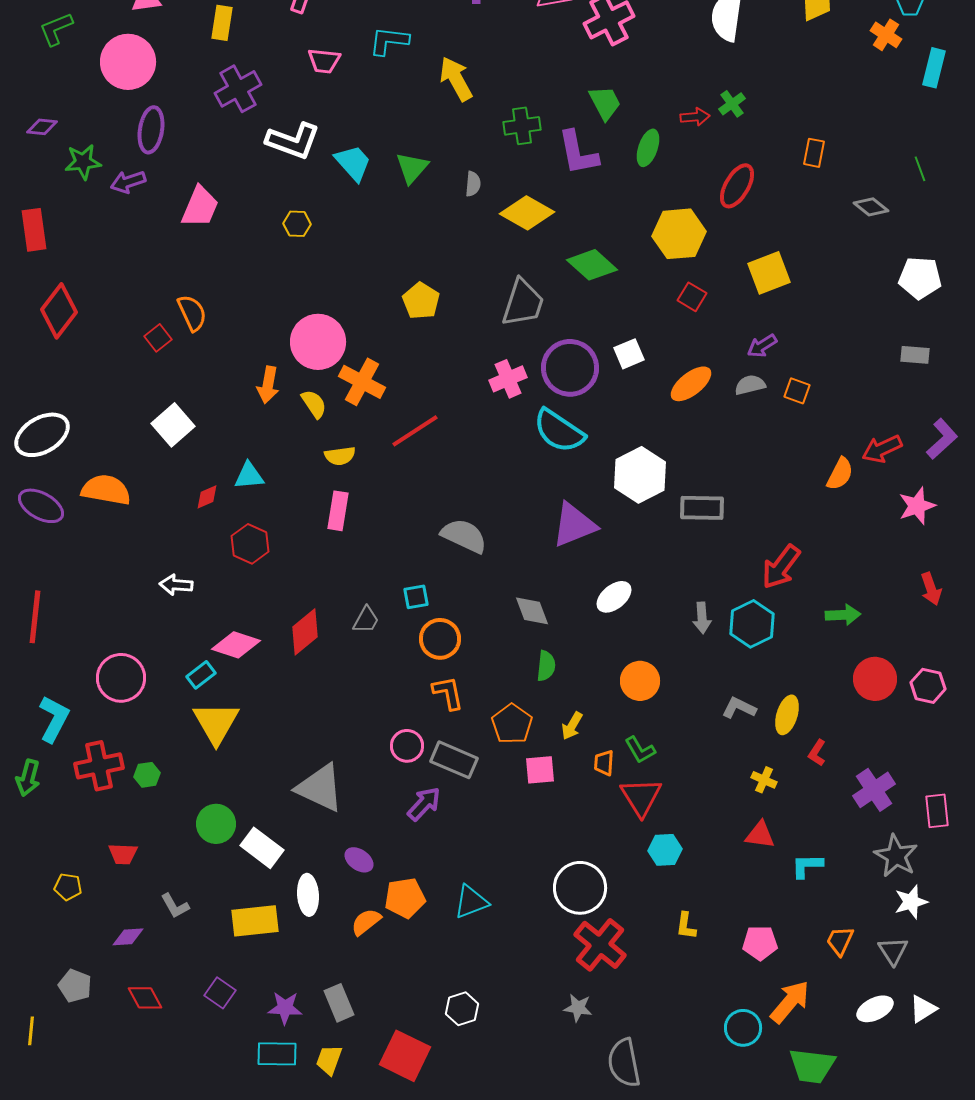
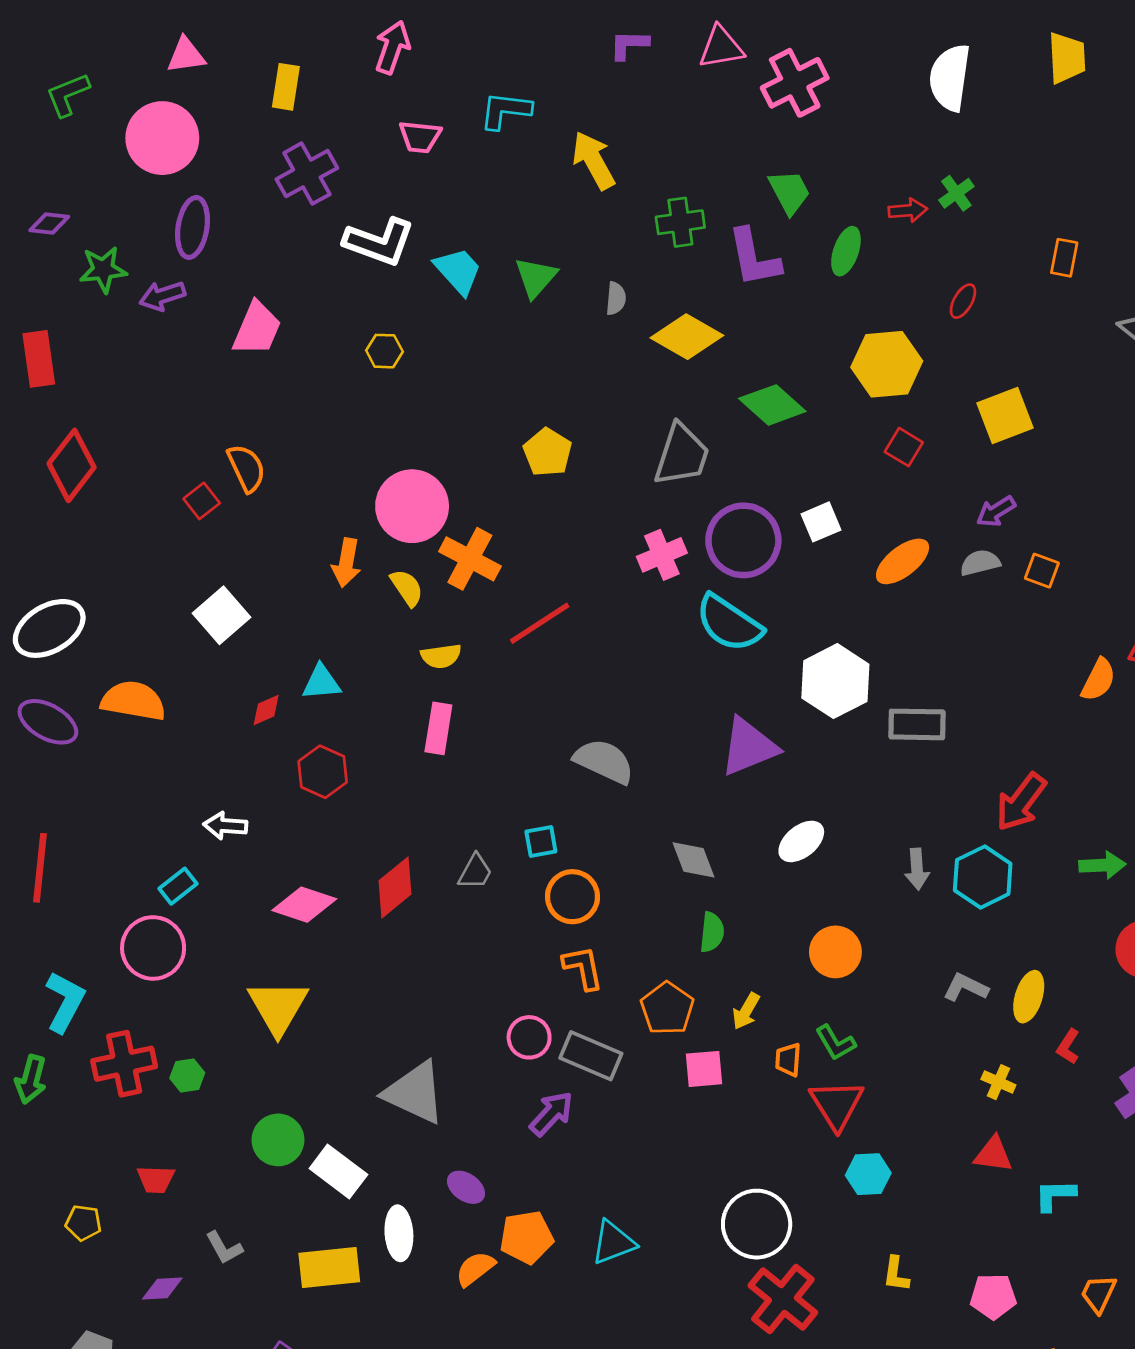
red ellipse: (737, 186) -> (963, 301), size x0.6
cyan rectangle: (201, 675) -> (178, 886), moved

